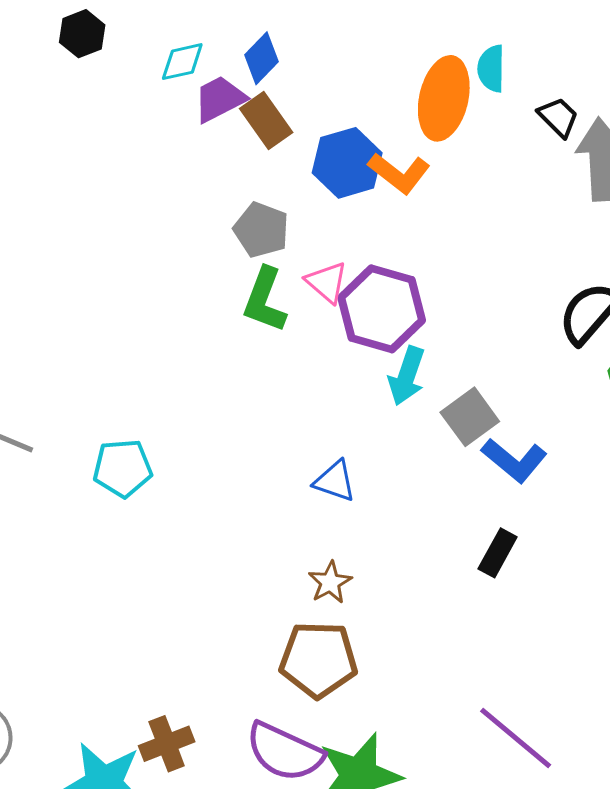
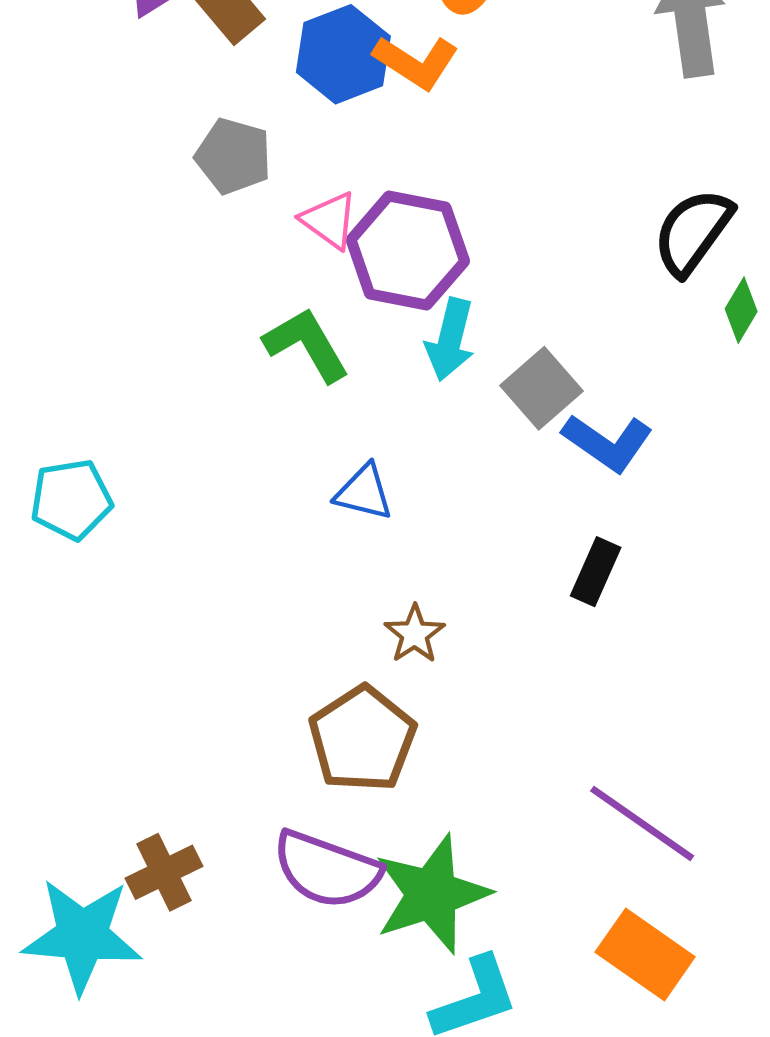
green L-shape: (265, 300) -> (307, 345), moved, turned 134
brown star: (330, 582) -> (415, 634), moved
brown pentagon: (318, 660) -> (362, 739), turned -30

